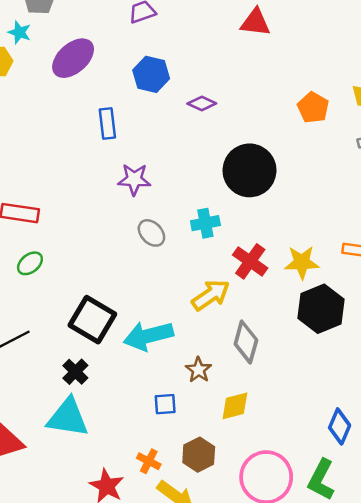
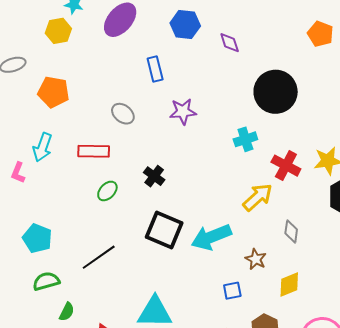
purple diamond: (202, 104) -> (230, 43), turned 55
gray ellipse: (151, 233) -> (123, 114), moved
gray diamond: (246, 342) -> (291, 231), size x0.7
black cross: (75, 372) -> (154, 176), moved

